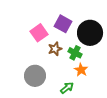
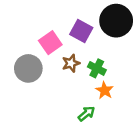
black circle: (90, 33) -> (116, 21), moved
gray circle: (35, 76) -> (28, 68), moved

